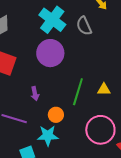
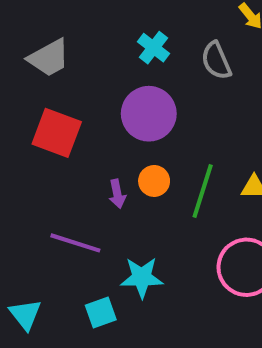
cyan cross: (52, 20) -> (154, 48), size x0.6
orange circle: (56, 115) -> (154, 181), moved

